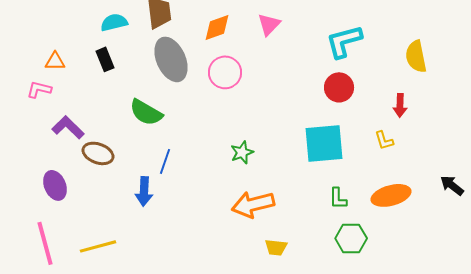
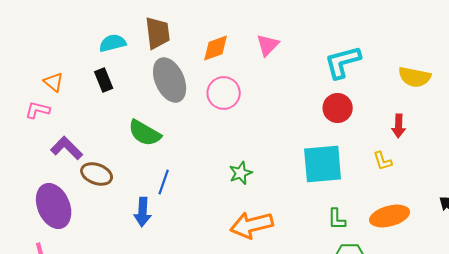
yellow semicircle: (416, 56) -> (415, 77), turned -68
orange triangle: (55, 61) -> (54, 82), turned 40
purple ellipse: (55, 185) -> (54, 206), size x1.5

